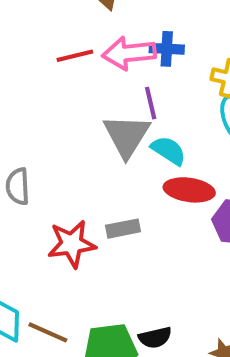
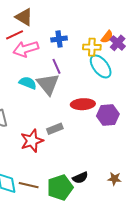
pink arrow: (129, 53) -> (26, 49), moved
red line: (75, 56) -> (15, 35), moved
cyan semicircle: (168, 150) -> (28, 83), moved

